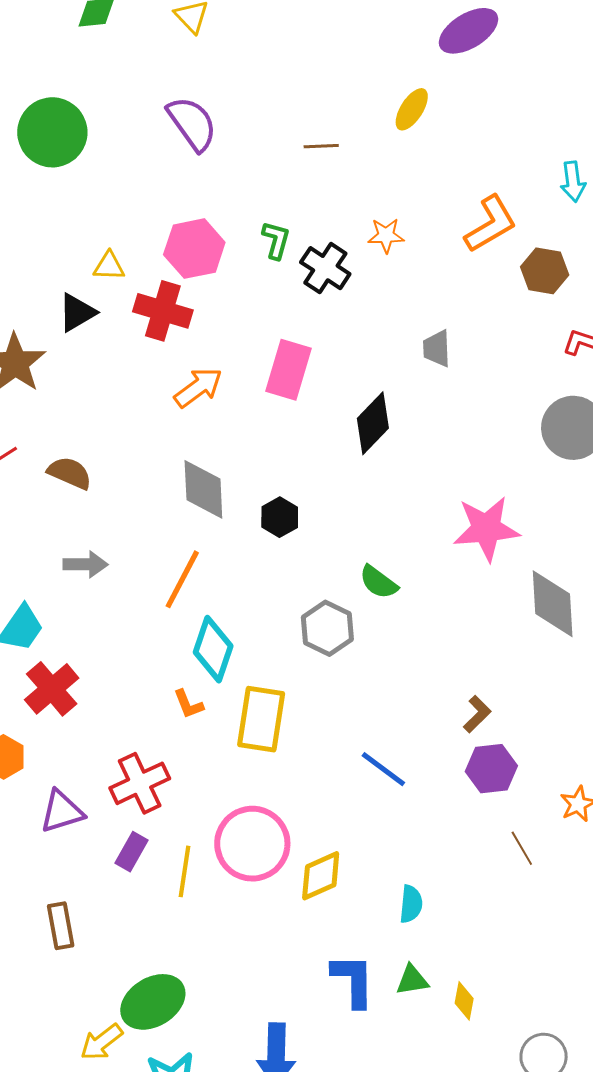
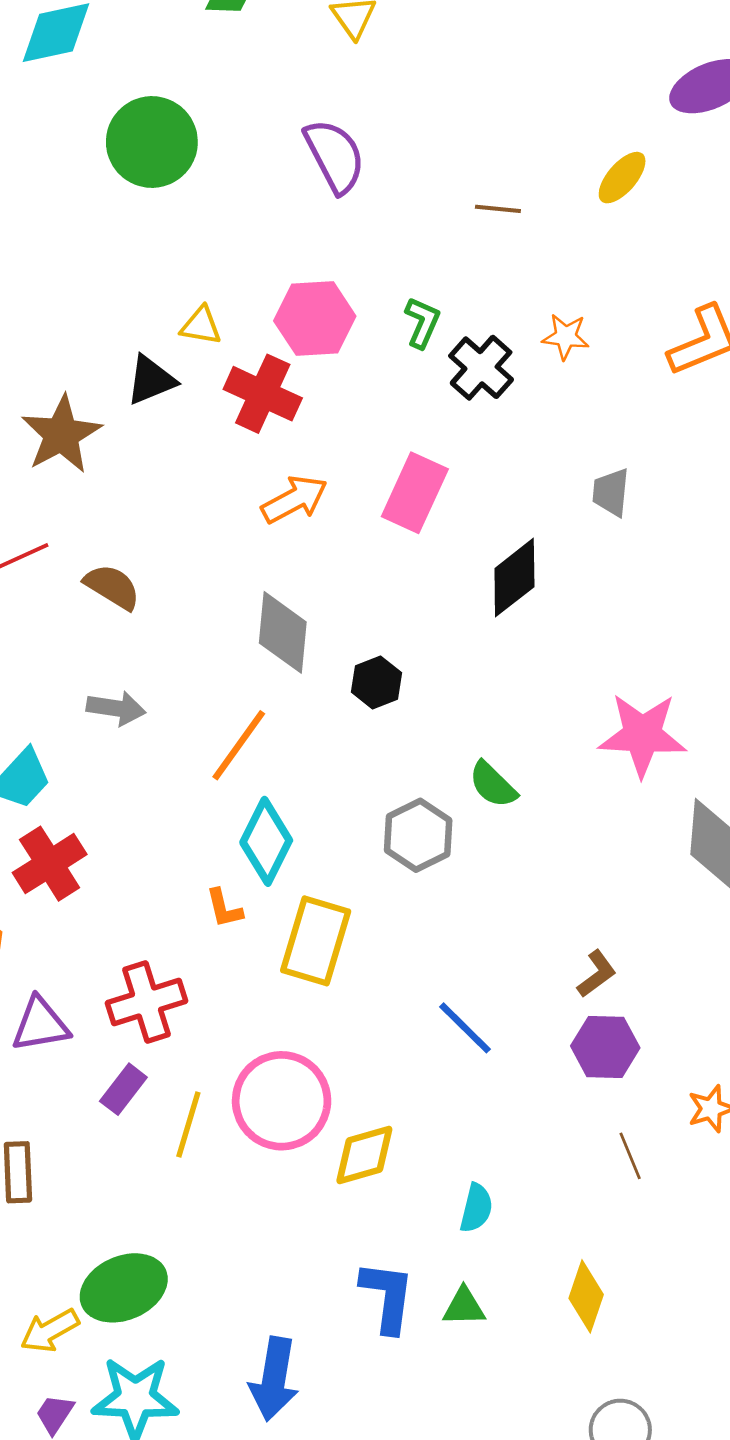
yellow diamond: (464, 1001) -> (586, 1296), moved, size x1.4

